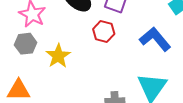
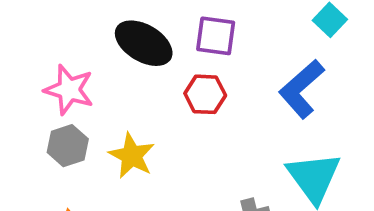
blue L-shape: (155, 39) -> (302, 89), turned -80

